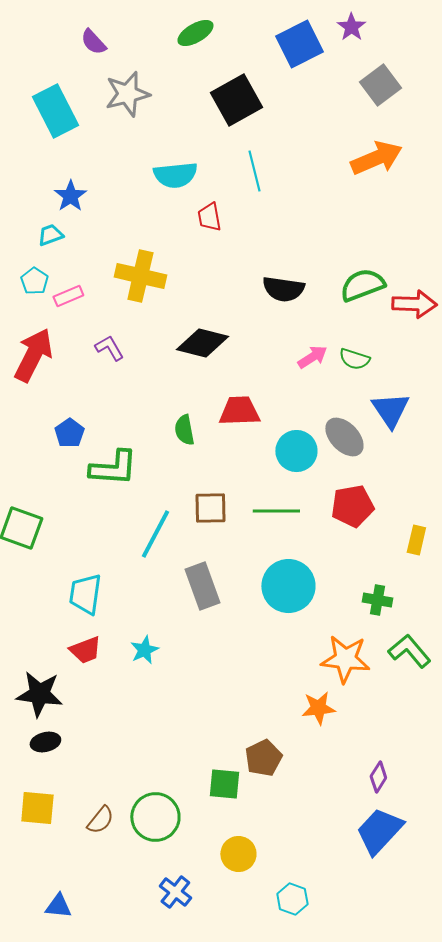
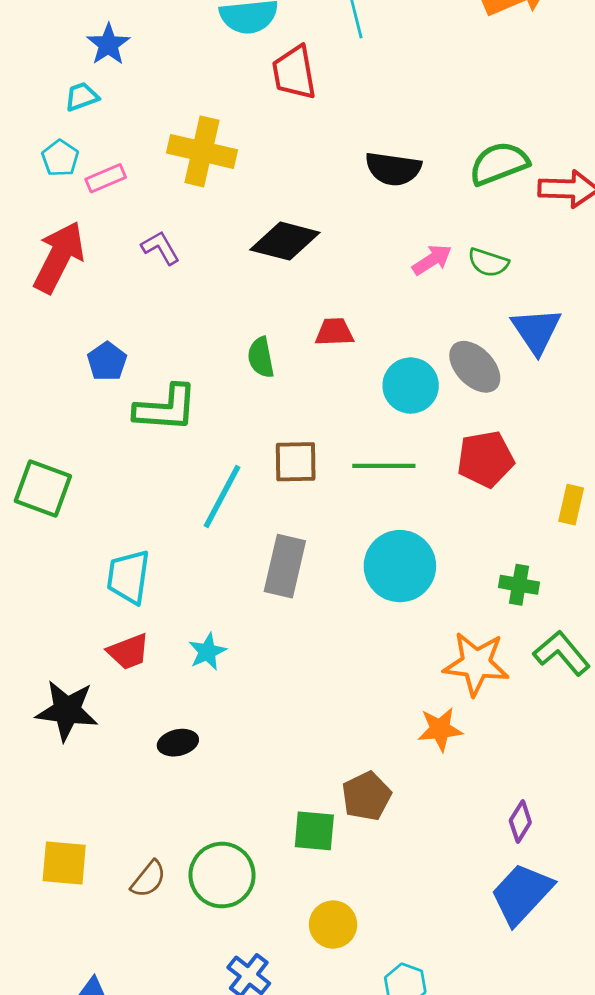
red trapezoid: (209, 217) -> (294, 73), size x1.4
red trapezoid: (239, 411) -> (334, 332), size x0.7
gray rectangle: (202, 586) -> (285, 566), turned 33
black ellipse: (45, 742) -> (178, 743), moved

